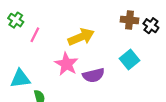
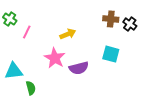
yellow arrow: (81, 37) -> (68, 34), size x0.7
cyan square: (130, 59) -> (111, 54), turned -36

